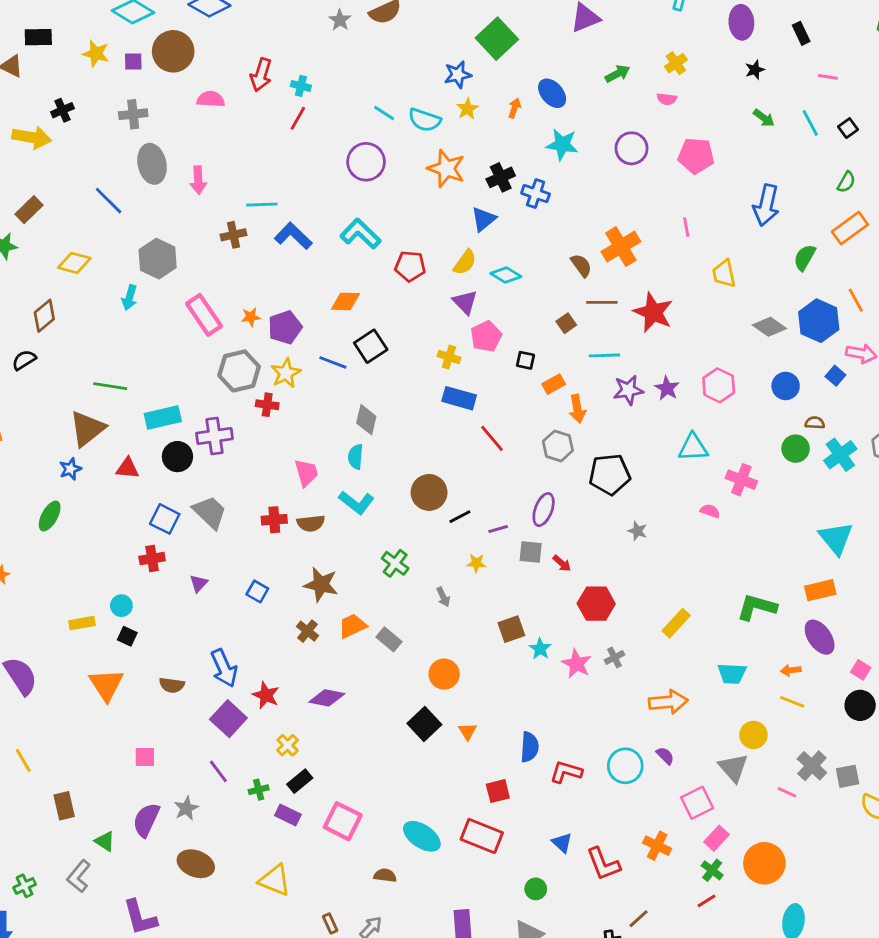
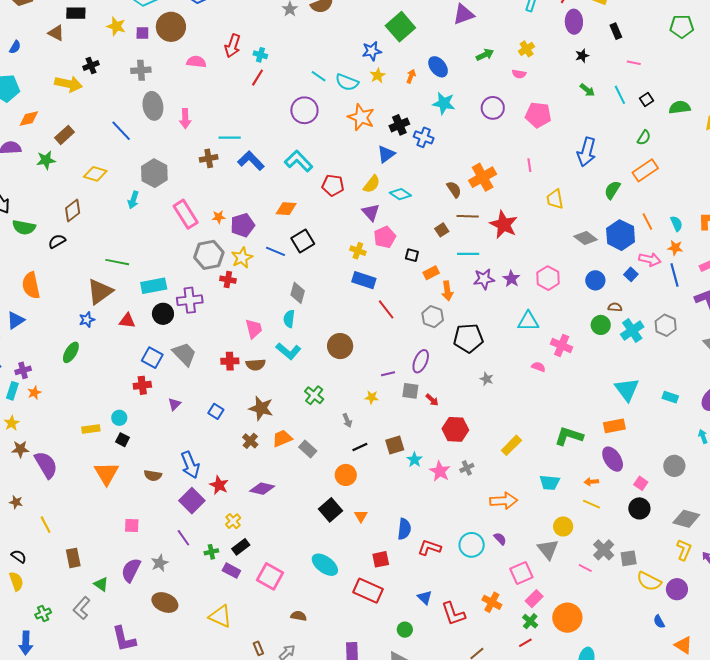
black line: (460, 517) -> (360, 447), moved
cyan ellipse: (422, 836) -> (325, 565), moved

